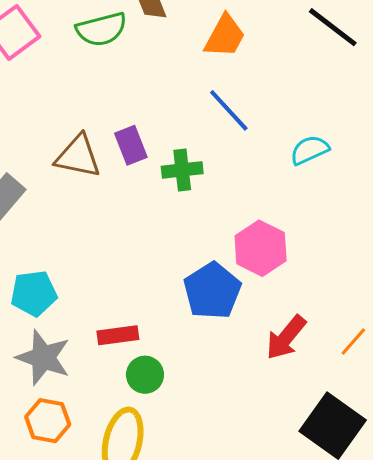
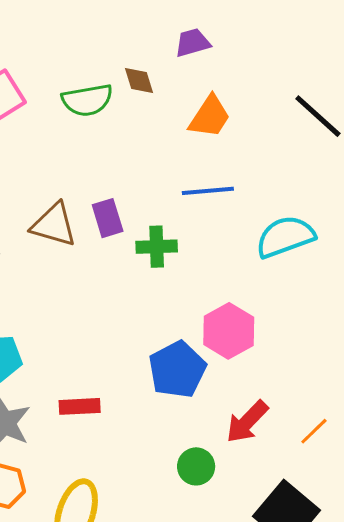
blue line: (229, 110) -> (208, 191), turned -57
cyan semicircle: (310, 150) -> (285, 237), size x1.5
green circle: (145, 375) -> (196, 466), moved

